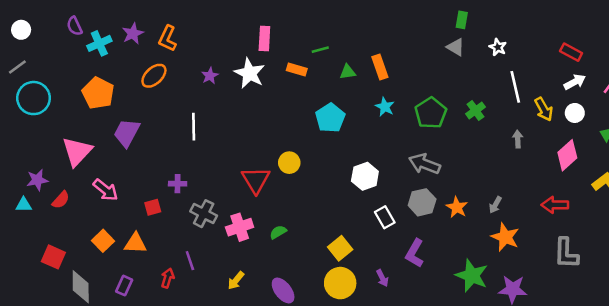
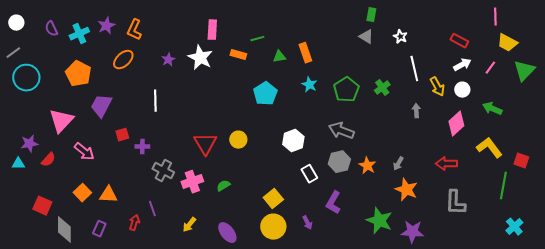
purple semicircle: (74, 26) -> (51, 29), moved
yellow circle: (289, 163) -> (238, 140), moved
red square: (153, 207) -> (122, 135), moved

